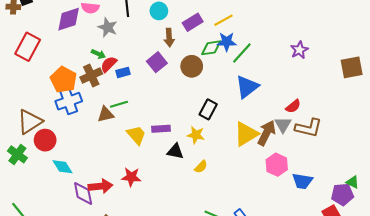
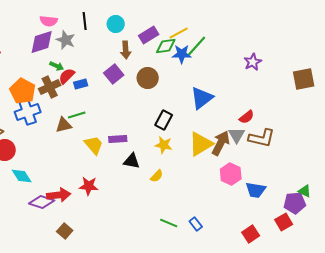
purple diamond: (69, 19) -> (42, 42), moved
green diamond: (211, 48) -> (166, 46), moved
green line: (242, 53) -> (197, 46), moved
yellow star: (196, 135) -> (164, 145), moved
purple diamond: (83, 193) -> (42, 202), turned -60

